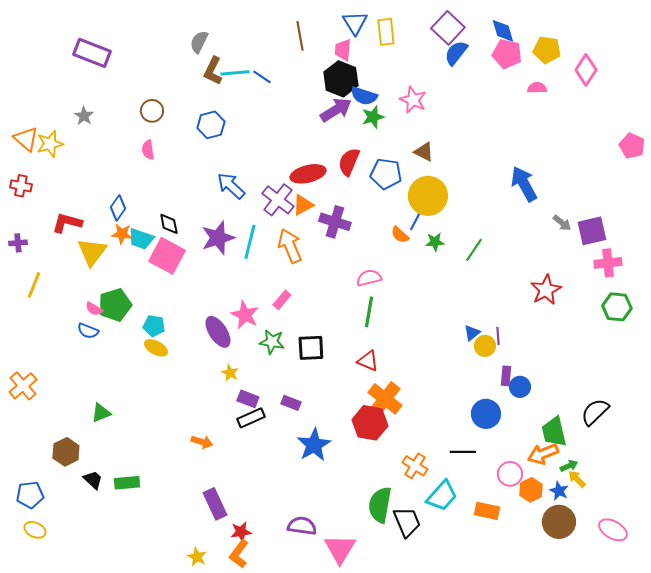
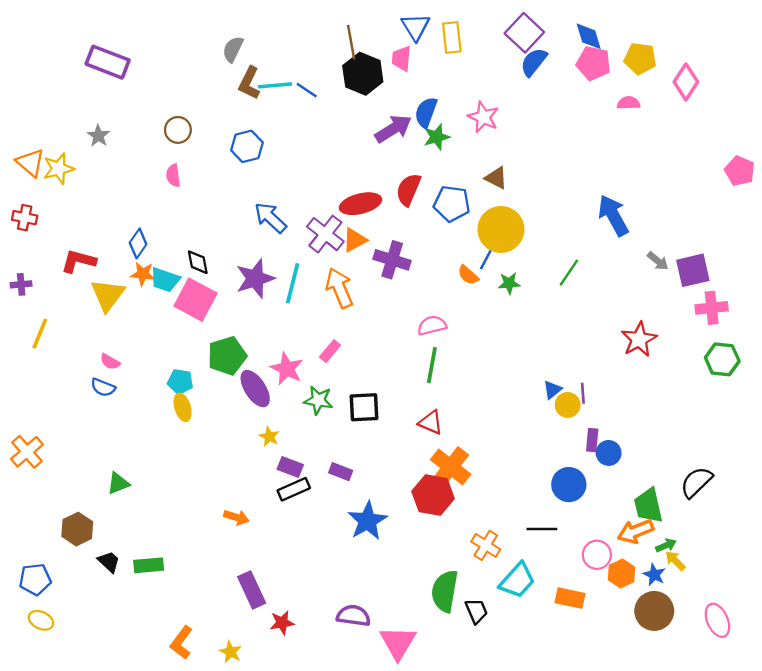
black hexagon: (341, 79) -> (363, 74), moved
blue semicircle: (364, 96) -> (426, 112), turned 92
green line: (474, 250) -> (569, 273), moved
green pentagon: (115, 305) -> (227, 356), moved
yellow ellipse: (156, 348) -> (183, 407), turned 45
black trapezoid: (407, 522) -> (476, 611), size x0.7
pink ellipse: (613, 530) -> (717, 620), turned 36
orange L-shape: (239, 554) -> (181, 643), moved

